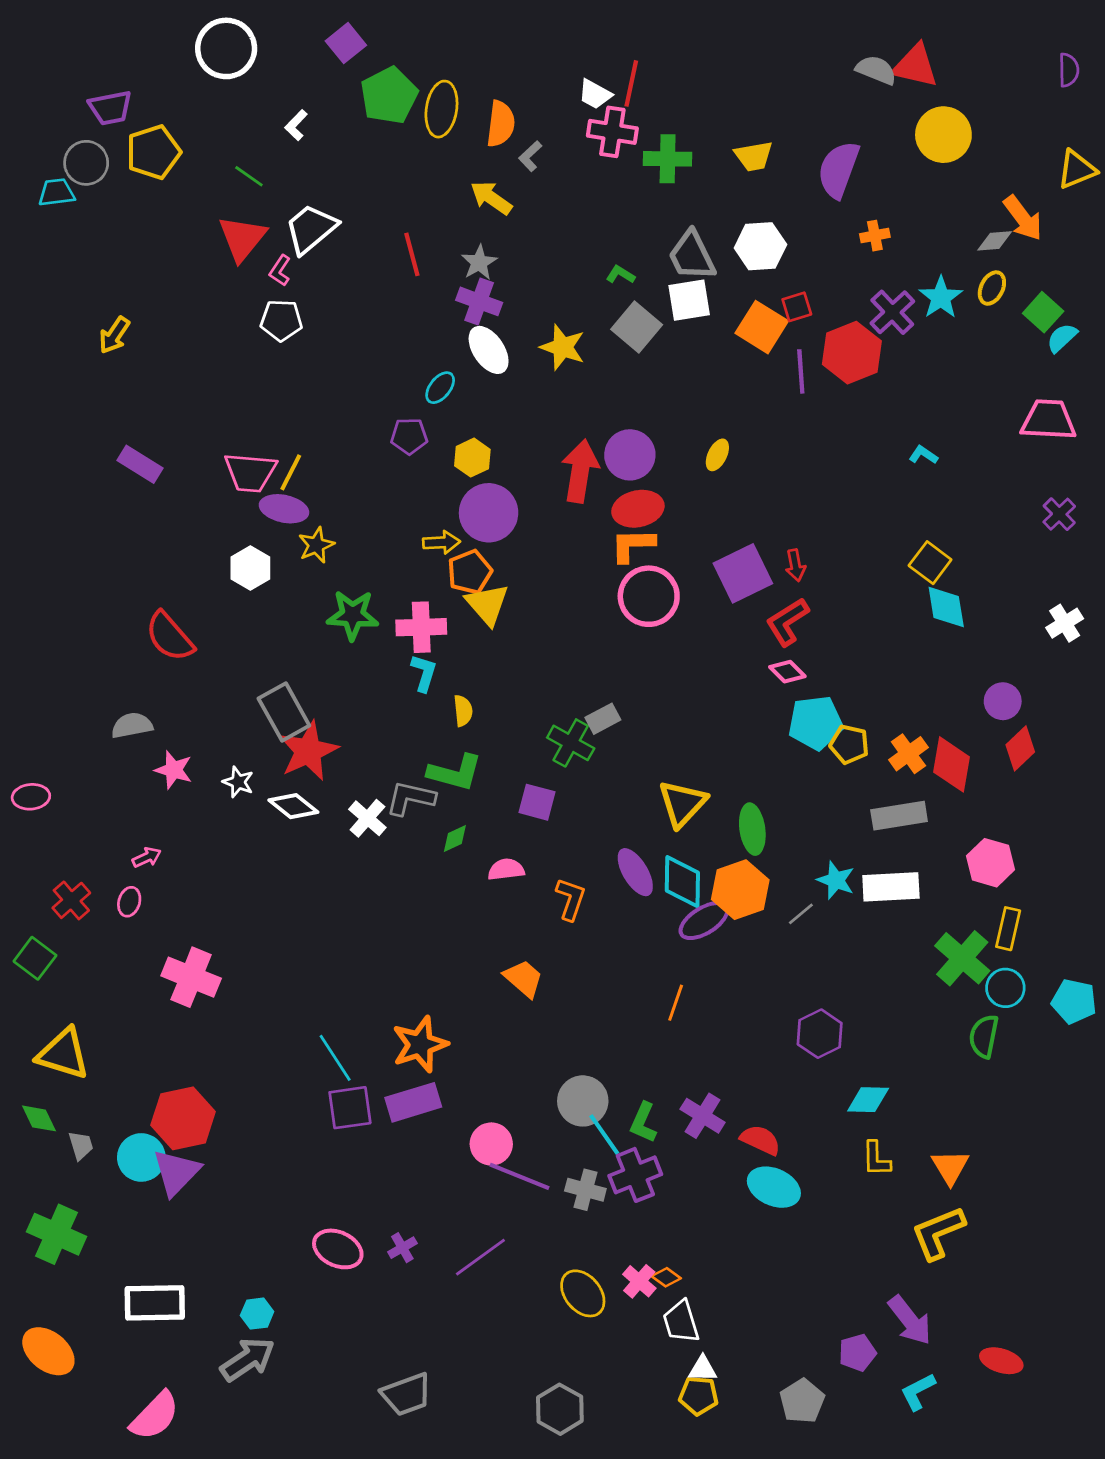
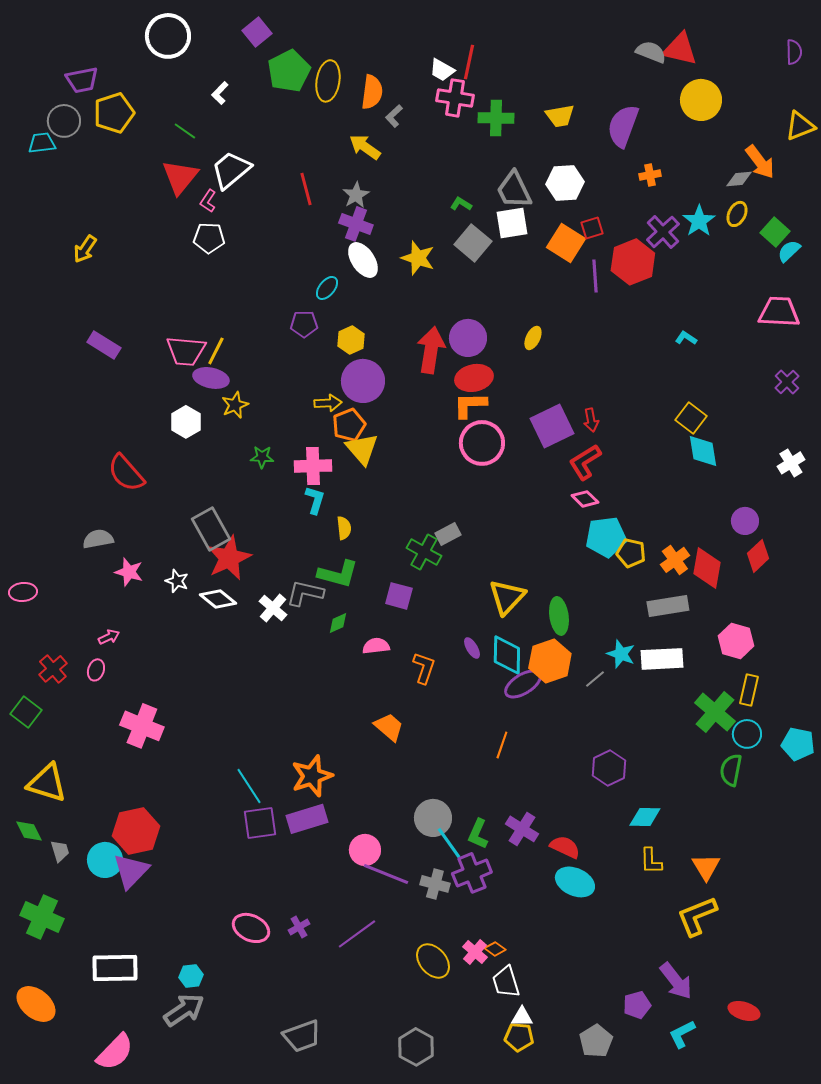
green star: (353, 615) -> (262, 457), size x0.6
purple ellipse: (635, 872) -> (472, 648), size x0.6

